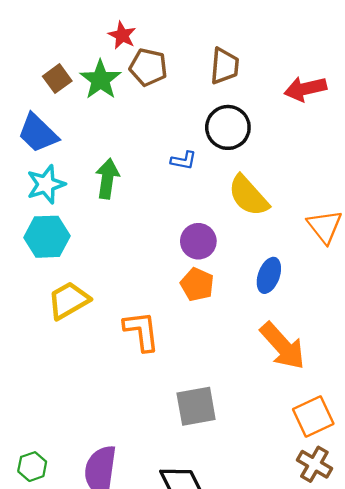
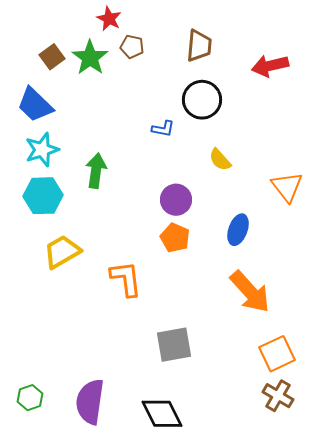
brown pentagon: (148, 67) -> (132, 47), size x0.7
green arrow: (107, 179) -> (96, 171), moved
yellow semicircle: (248, 196) -> (220, 160), size x0.6

